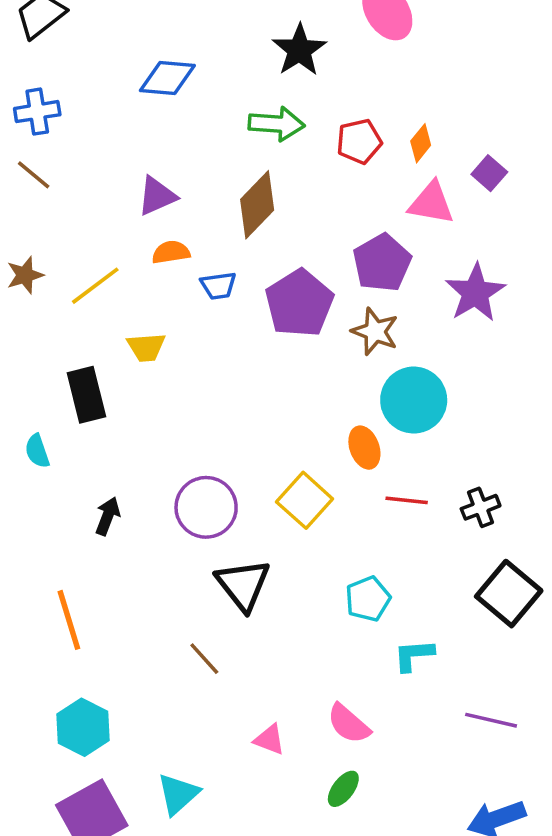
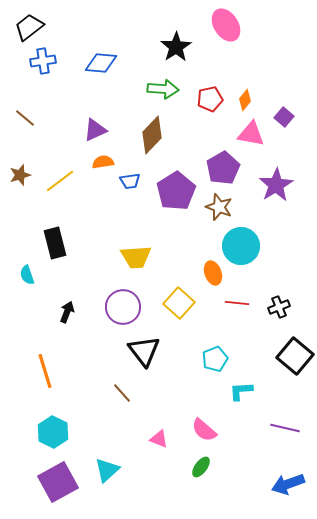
blue cross: (37, 112) -> (43, 61), moved
yellow trapezoid: (146, 347) -> (136, 257), moved, size x1.4

